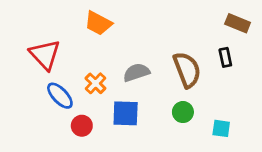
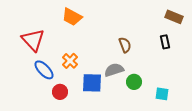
brown semicircle: (187, 70) -> (125, 45), moved, size x0.6
gray semicircle: (136, 72) -> (114, 70), moved

